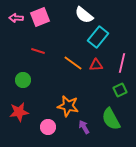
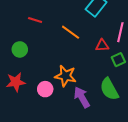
red triangle: (96, 65) -> (102, 45), moved
pink circle: (48, 127) -> (45, 89), moved
purple arrow: (84, 127) -> (82, 97), size x1.5

